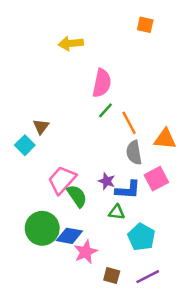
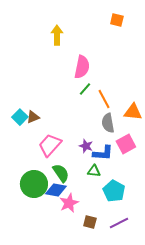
yellow arrow: (71, 43) -> (57, 35), turned 96
brown triangle: (41, 127) -> (33, 117), moved, turned 32
green semicircle: (77, 196) -> (61, 173), moved

